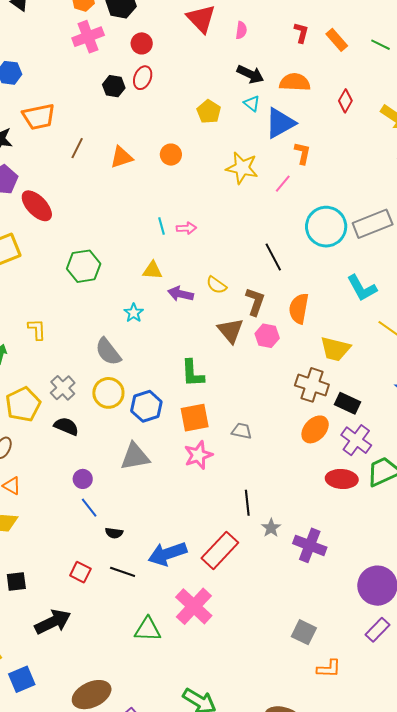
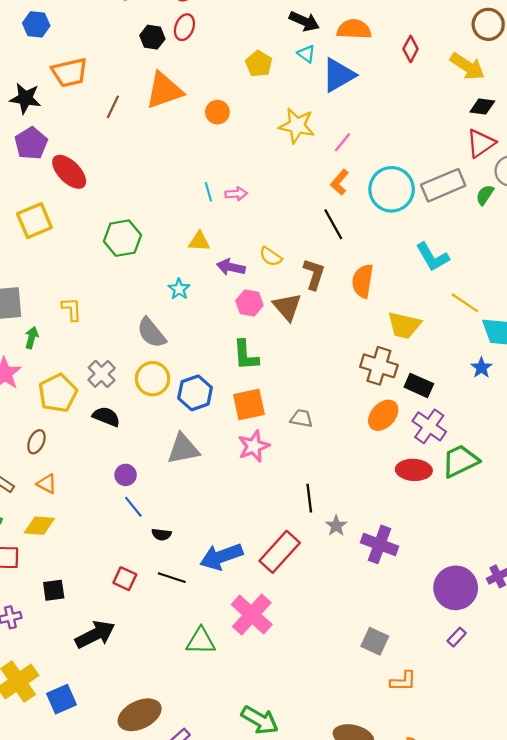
orange L-shape: (303, 153) -> (340, 182), moved, turned -150
orange triangle: (121, 157) -> (164, 90), moved, size x1.5
pink hexagon: (267, 336) -> (249, 303), moved
purple rectangle: (377, 630) -> (457, 637), size x0.7

